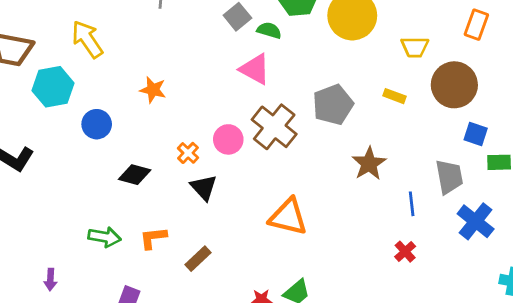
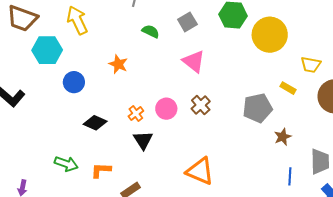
green semicircle: (269, 30) -> (151, 31), moved
yellow rectangle: (394, 96) -> (288, 88), moved
gray pentagon: (333, 105) -> (258, 108), moved
brown cross: (274, 127) -> (201, 105), size x0.6
brown star: (369, 164) -> (283, 137), moved, size x0.7

